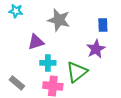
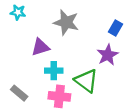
blue rectangle: (103, 25) -> (115, 28), turned 32
green triangle: (77, 72) -> (86, 81), turned -45

